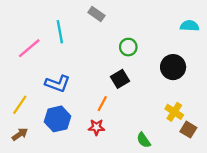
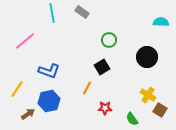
cyan line: (60, 32) -> (52, 13), moved
red star: (96, 127) -> (105, 108), moved
brown arrow: (20, 134) -> (28, 114), moved
green semicircle: (144, 140) -> (132, 119), moved

